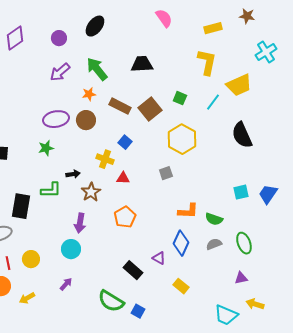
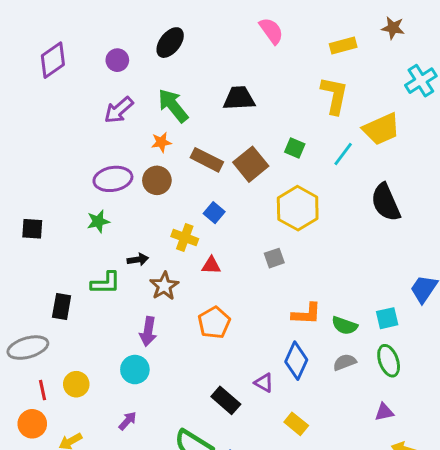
cyan square: (241, 192) -> (387, 318), moved
black rectangle: (21, 206) -> (62, 306), size x0.7

